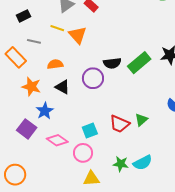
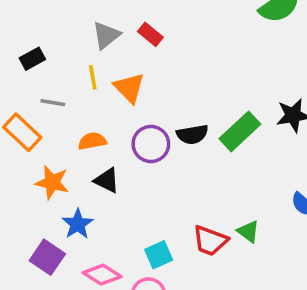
yellow line: (57, 28) -> (93, 77), turned 64
purple circle: (93, 78) -> (151, 144), moved
green triangle: (141, 120) -> (248, 231), turned -40

